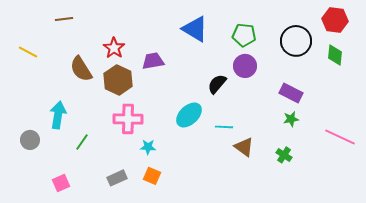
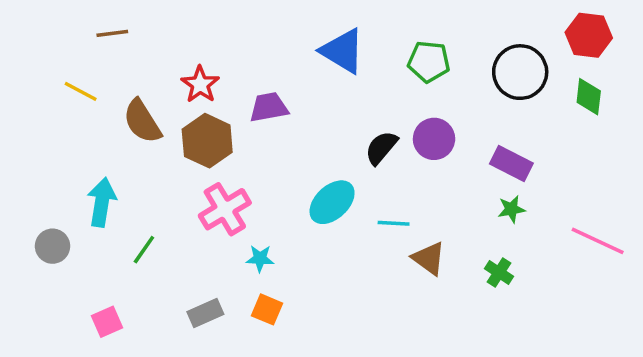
yellow line: (28, 52) -> (81, 91), moved
purple circle: (245, 66) -> (434, 139), moved
pink cross: (128, 119) -> (225, 209), turned -32

